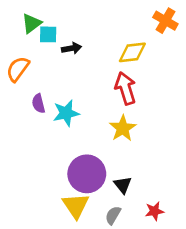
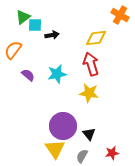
purple semicircle: (38, 103) -> (28, 75), turned 144
cyan star: (66, 113) -> (57, 74), moved
yellow star: (123, 128) -> (89, 93), turned -30

